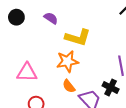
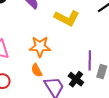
yellow L-shape: (78, 37) -> (67, 18), moved

